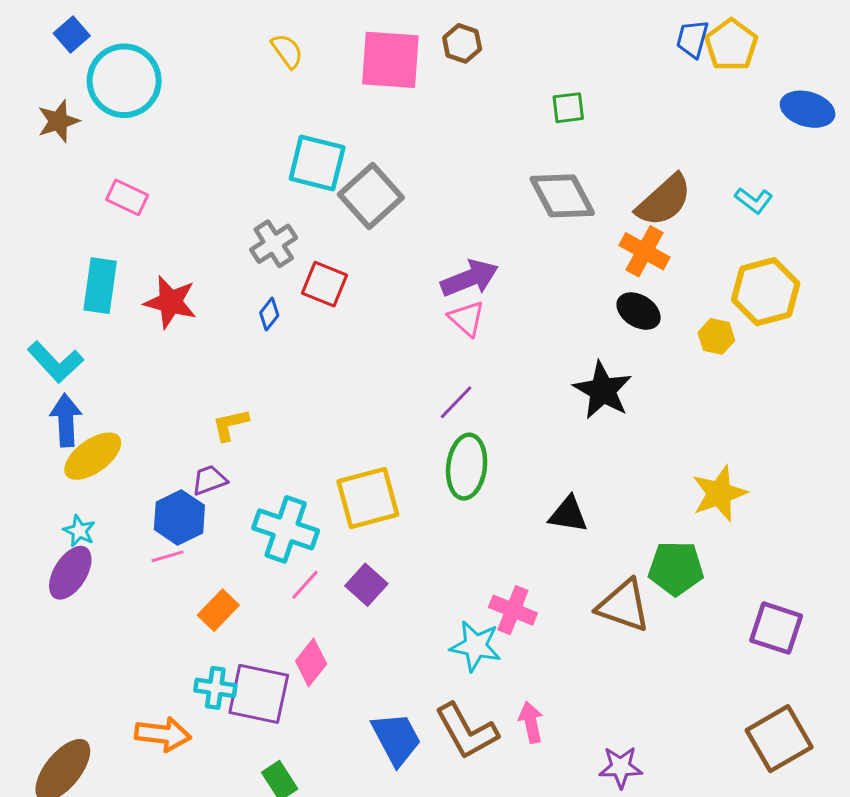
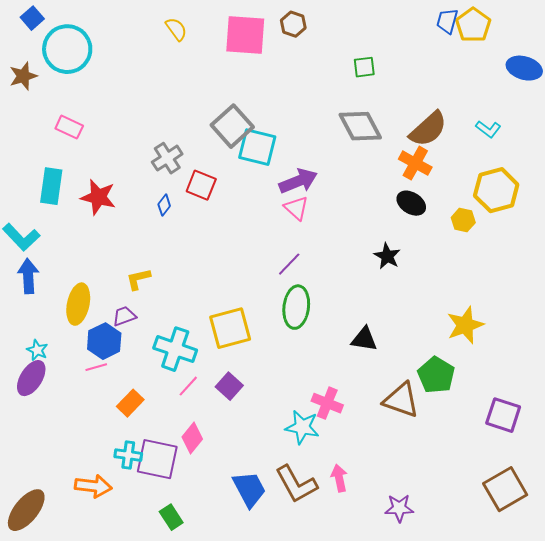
cyan square: (317, 163) -> (257, 147), moved
black star: (603, 390) -> (387, 256), size x0.7
yellow ellipse: (93, 456) -> (78, 304), moved, turned -42
green pentagon: (676, 568) -> (436, 375), turned 30

